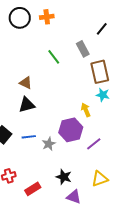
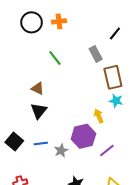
green line: (54, 57) -> (55, 58), moved
black triangle: (27, 105) -> (39, 111), turned -36

